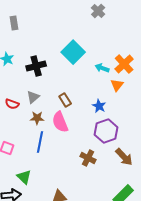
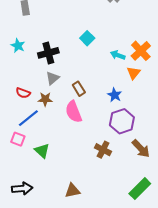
cyan square: (73, 52) -> (87, 38), size x0.6
gray triangle: (33, 97) -> (53, 78), moved
brown star: (37, 118) -> (45, 99), moved
blue line: (40, 142) -> (28, 118), moved, turned 40
green triangle: (24, 177) -> (42, 151), moved

